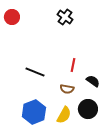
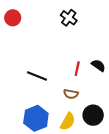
black semicircle: (93, 81) -> (98, 65), moved

